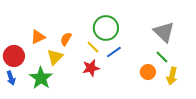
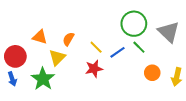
green circle: (106, 28) -> (134, 24), moved
orange triangle: (38, 37) -> (40, 37), turned 42
green line: (162, 57) -> (139, 47), moved

